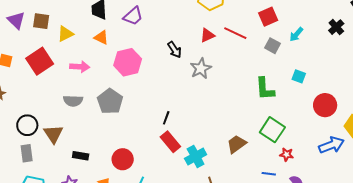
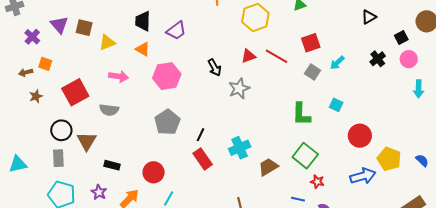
red square: (40, 61) -> (75, 92), moved
gray pentagon: (110, 101) -> (167, 122), moved
cyan cross: (196, 156) -> (240, 148), moved

